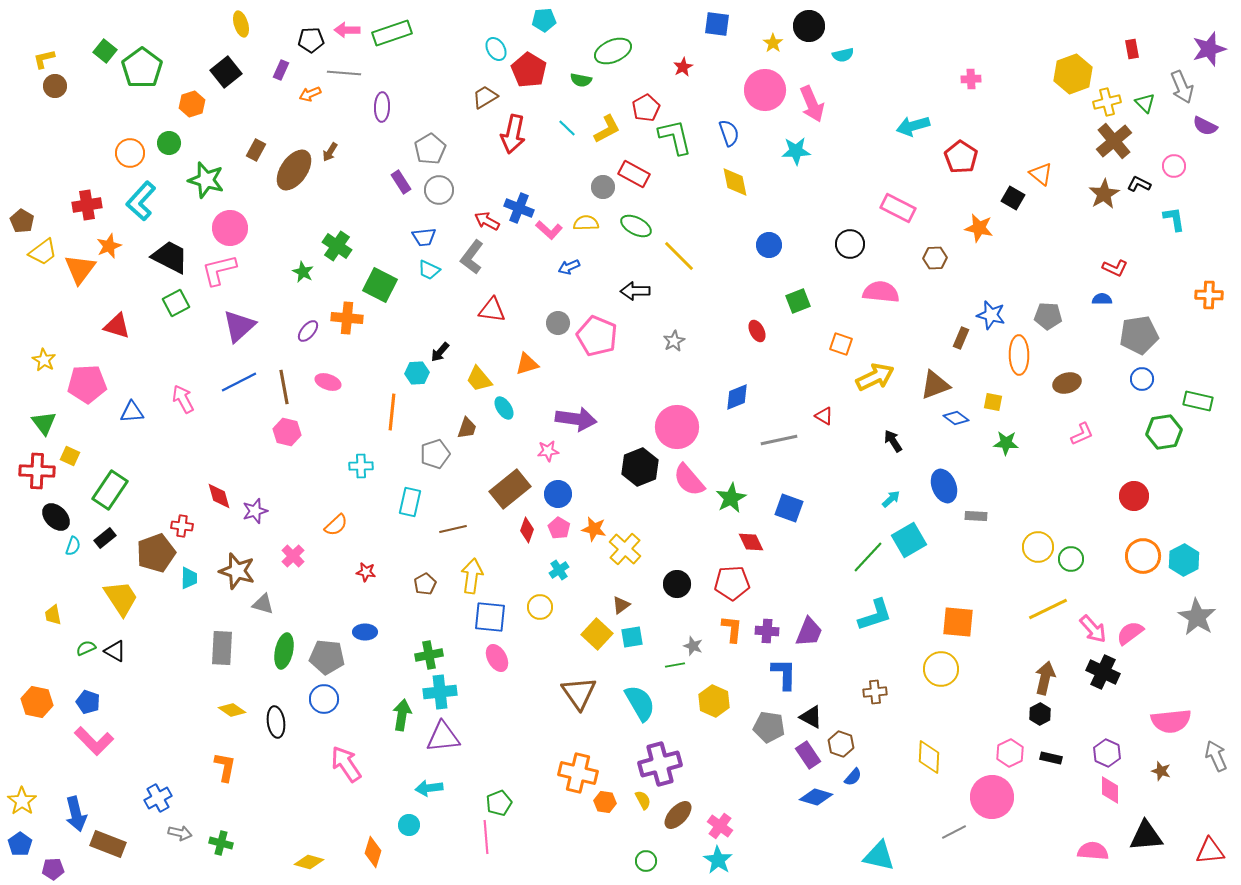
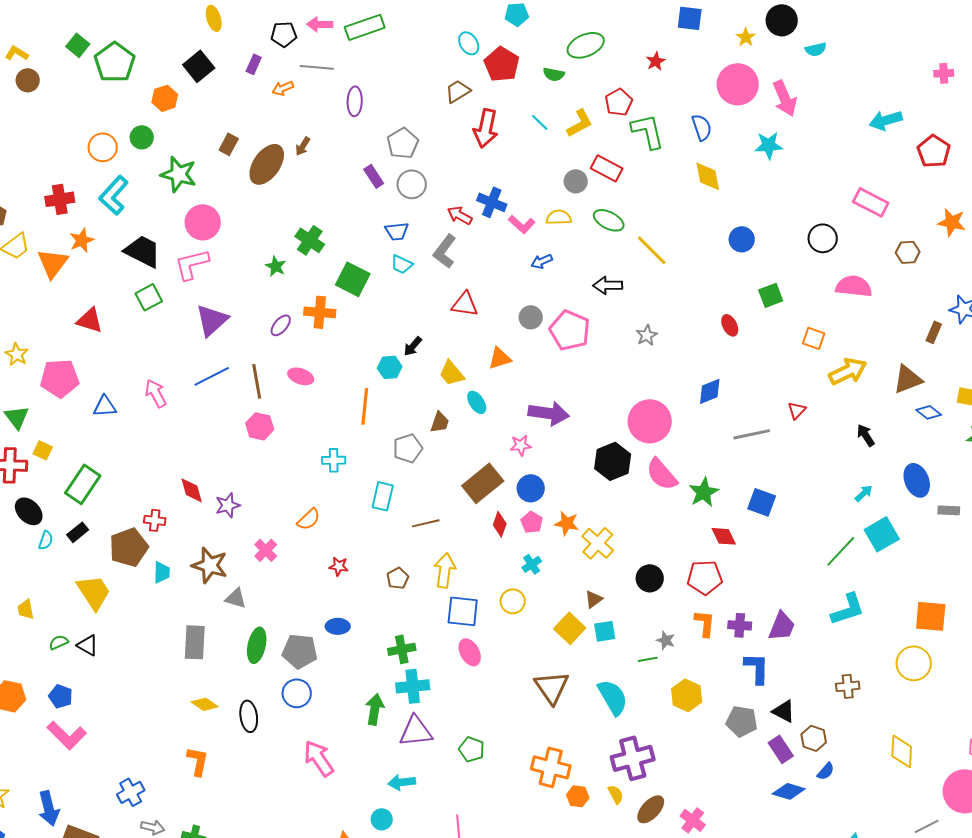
yellow L-shape: (44, 59) -> (17, 53), turned 45
red triangle: (824, 416) -> (797, 410), turned 42
green pentagon: (499, 803) -> (472, 749), moved, turned -30

